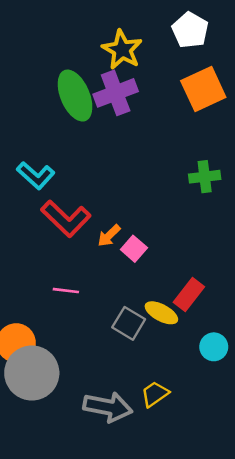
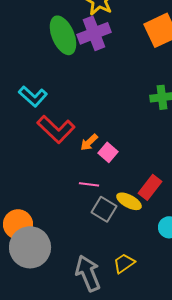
pink line: (66, 291) -> (89, 184), moved
gray arrow: (108, 407) -> (88, 273), turned -123

